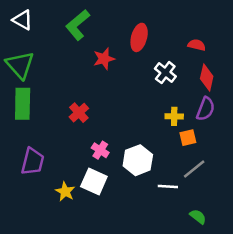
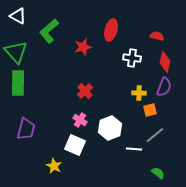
green L-shape: (78, 25) -> (49, 31), moved
white cross: (165, 73) -> (132, 58), turned -30
red cross: (79, 113) -> (85, 91), moved
yellow star: (65, 192) -> (54, 166), moved

